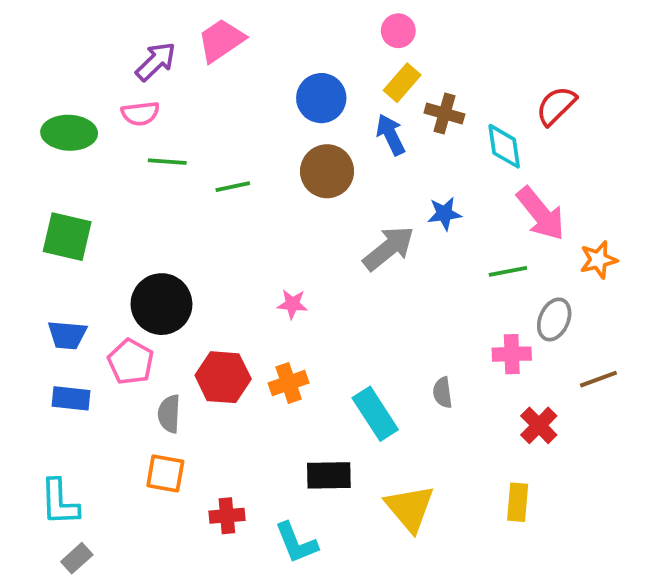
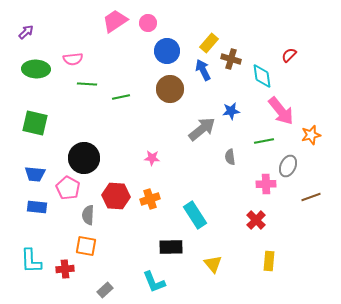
pink circle: (398, 31) -> (148, 23), moved
purple arrow: (156, 62) -> (26, 32), moved, size x0.7
red semicircle: (556, 106) -> (289, 55), size x0.7
gray semicircle: (443, 393) -> (230, 157), moved
red cross: (539, 425) -> (256, 220), moved
yellow triangle: (410, 508) -> (213, 264), size x0.7
red cross: (227, 516) -> (65, 269), moved
gray rectangle: (77, 558) -> (105, 290), moved

